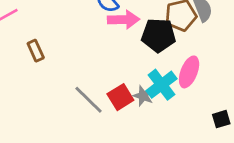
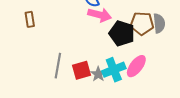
gray line: (88, 100) -> (58, 66), turned 40

